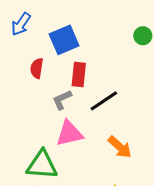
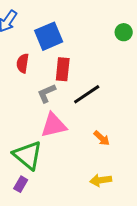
orange arrow: (120, 147) -> (102, 138), size x0.7
green triangle: (42, 165) -> (28, 155), turned 36

